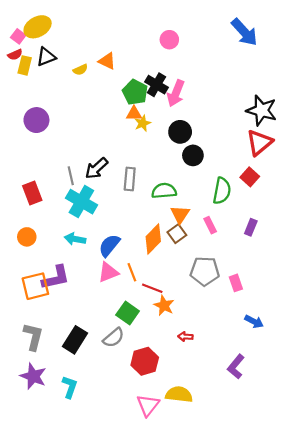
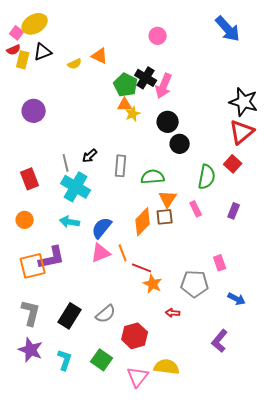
black arrow: (96, 168) -> (90, 156), size x0.7
brown square: (177, 234) -> (165, 217), turned 30
gray pentagon: (205, 271) -> (195, 284), moved
green square: (128, 313) -> (102, 360), moved

